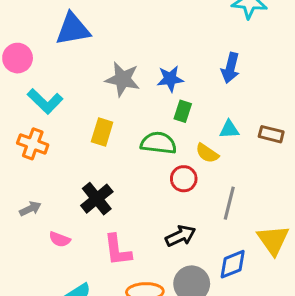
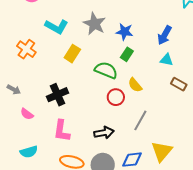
cyan L-shape: (45, 101) -> (56, 27), moved, turned -30
cyan triangle: (229, 129) -> (167, 60), moved
gray arrow: (30, 209) -> (14, 90), turned 40

